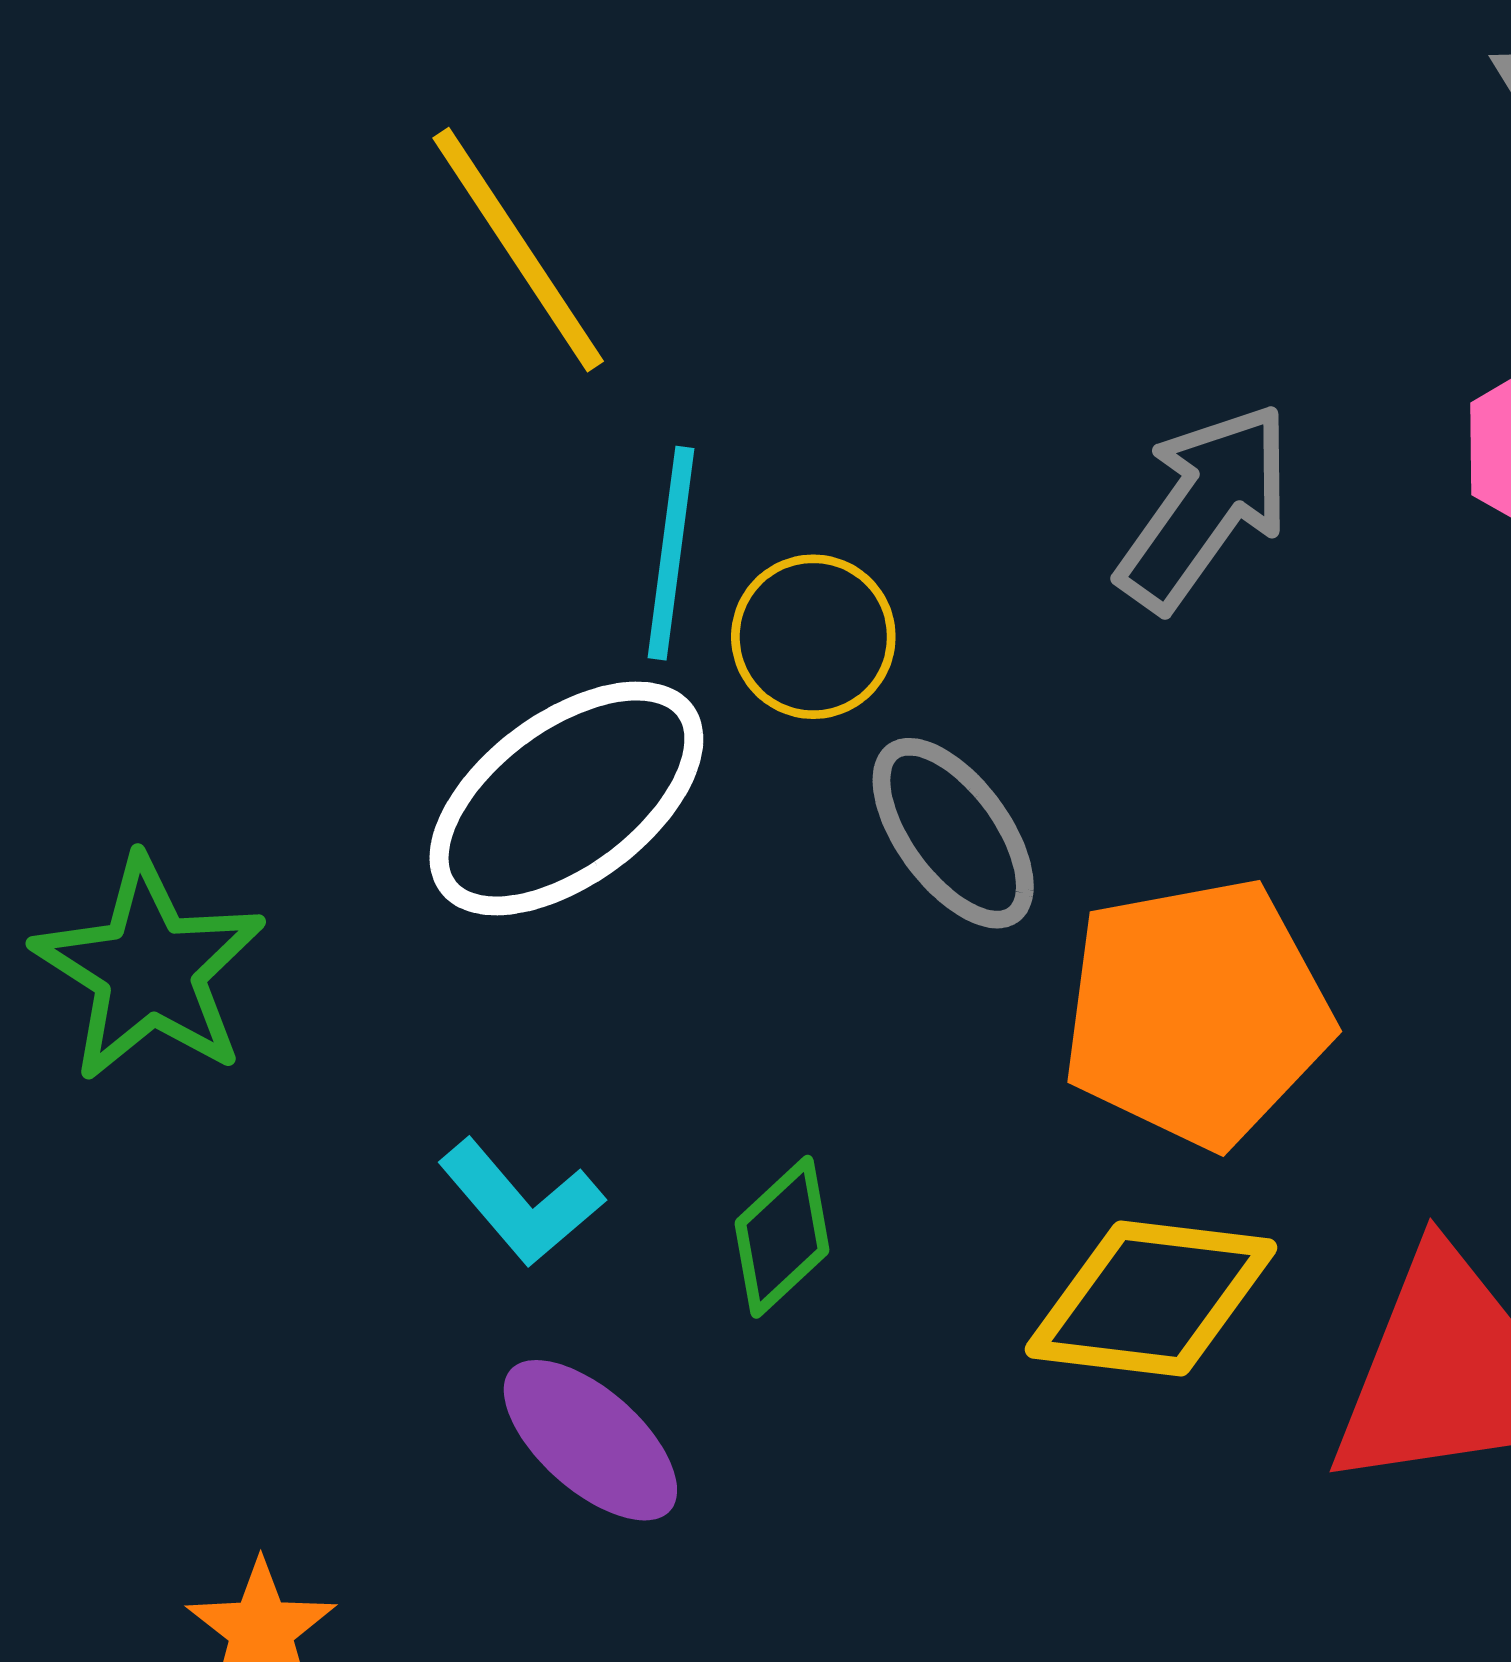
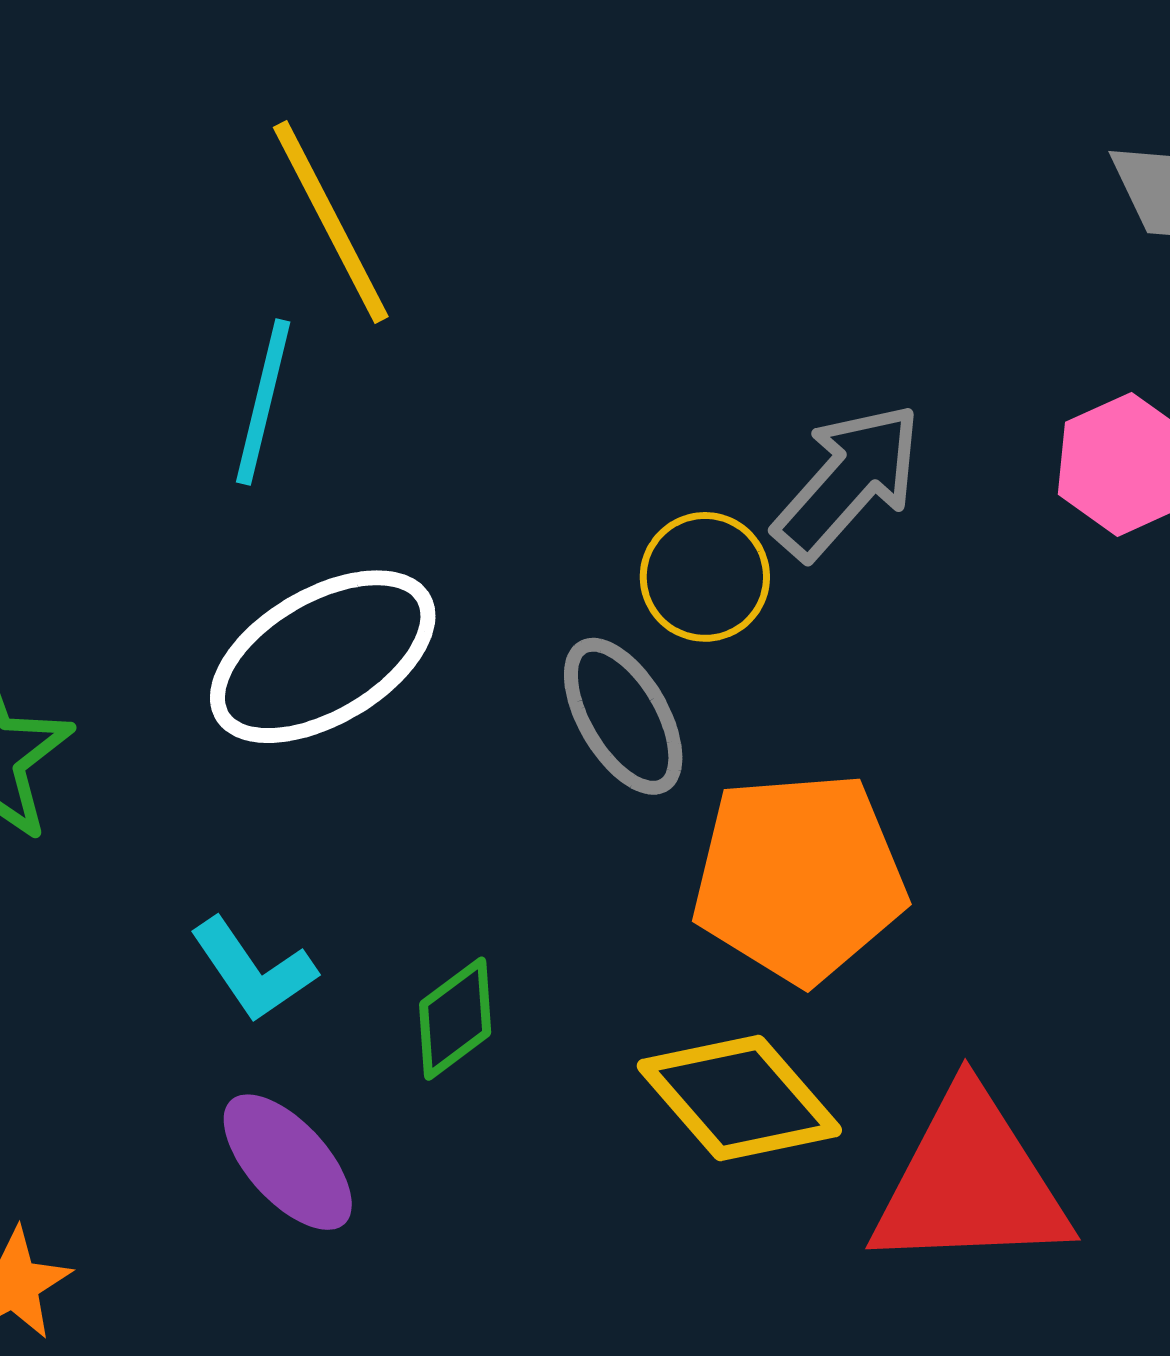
cyan line: (671, 553) -> (263, 402), moved
yellow circle: (813, 637) -> (705, 577), moved
yellow diamond: (1151, 1298) -> (739, 1098), turned 36

